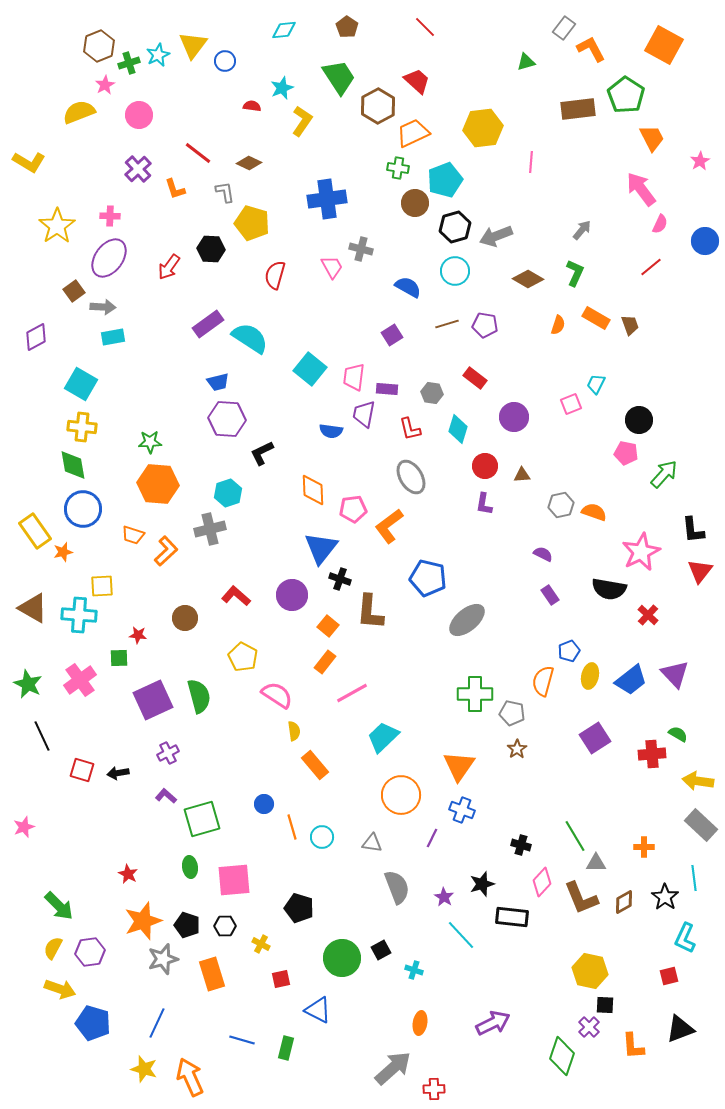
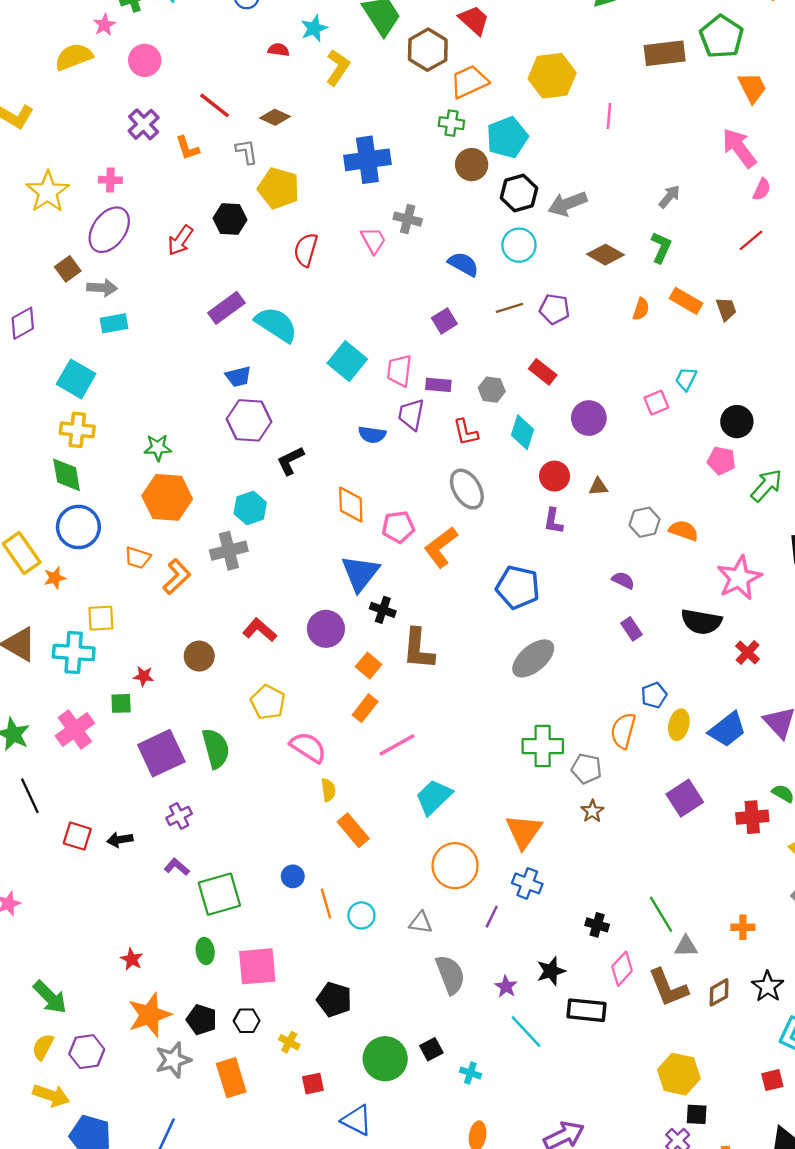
blue pentagon: (428, 578) -> (518, 587), moved

